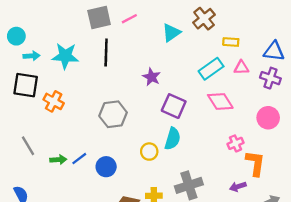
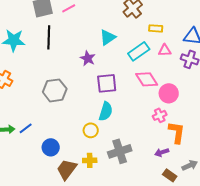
cyan triangle: (171, 33) -> (108, 37), moved
purple square: (174, 106) -> (107, 83), turned -30
pink circle: (268, 118) -> (169, 93), moved
yellow circle: (149, 152) -> (91, 130), moved
blue circle: (106, 167) -> (51, 147), moved

